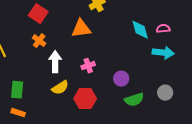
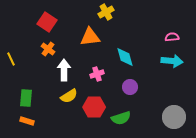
cyan diamond: (140, 30) -> (125, 57), moved
gray circle: (165, 93) -> (174, 117), moved, size x1.5
green semicircle: (134, 100) -> (121, 118), moved

